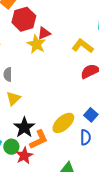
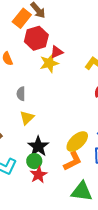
yellow star: (36, 44) -> (49, 63), turned 30
orange L-shape: (39, 140) -> (73, 161), moved
green circle: (11, 147) -> (34, 161), moved

